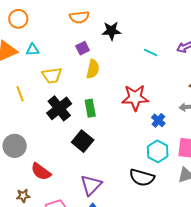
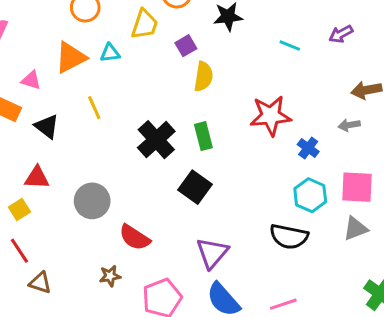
yellow trapezoid: (52, 75) -> (145, 24), moved, turned -60
yellow line: (20, 94) -> (94, 108), moved

